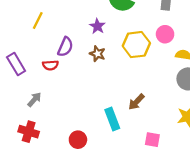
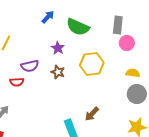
pink circle: (165, 34) -> (127, 43), moved
purple semicircle: (65, 47) -> (30, 66), turned 54

